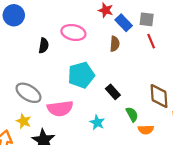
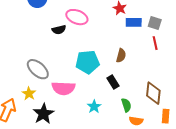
blue rectangle: (124, 23) -> (134, 22), turned -56
pink ellipse: (73, 32) -> (77, 17), moved
brown semicircle: (115, 44) -> (121, 56), moved
black semicircle: (44, 46) -> (59, 30), turned 56

